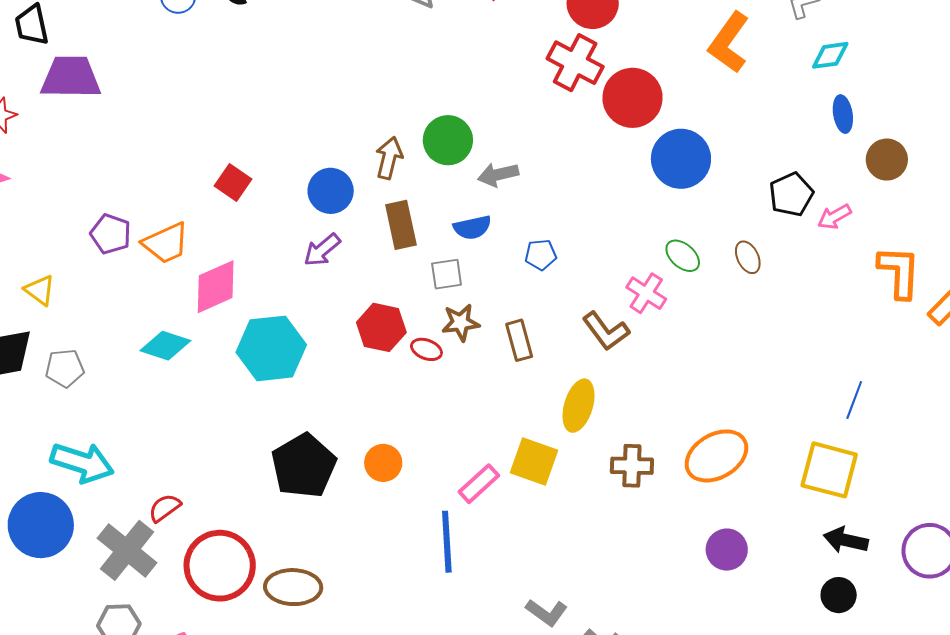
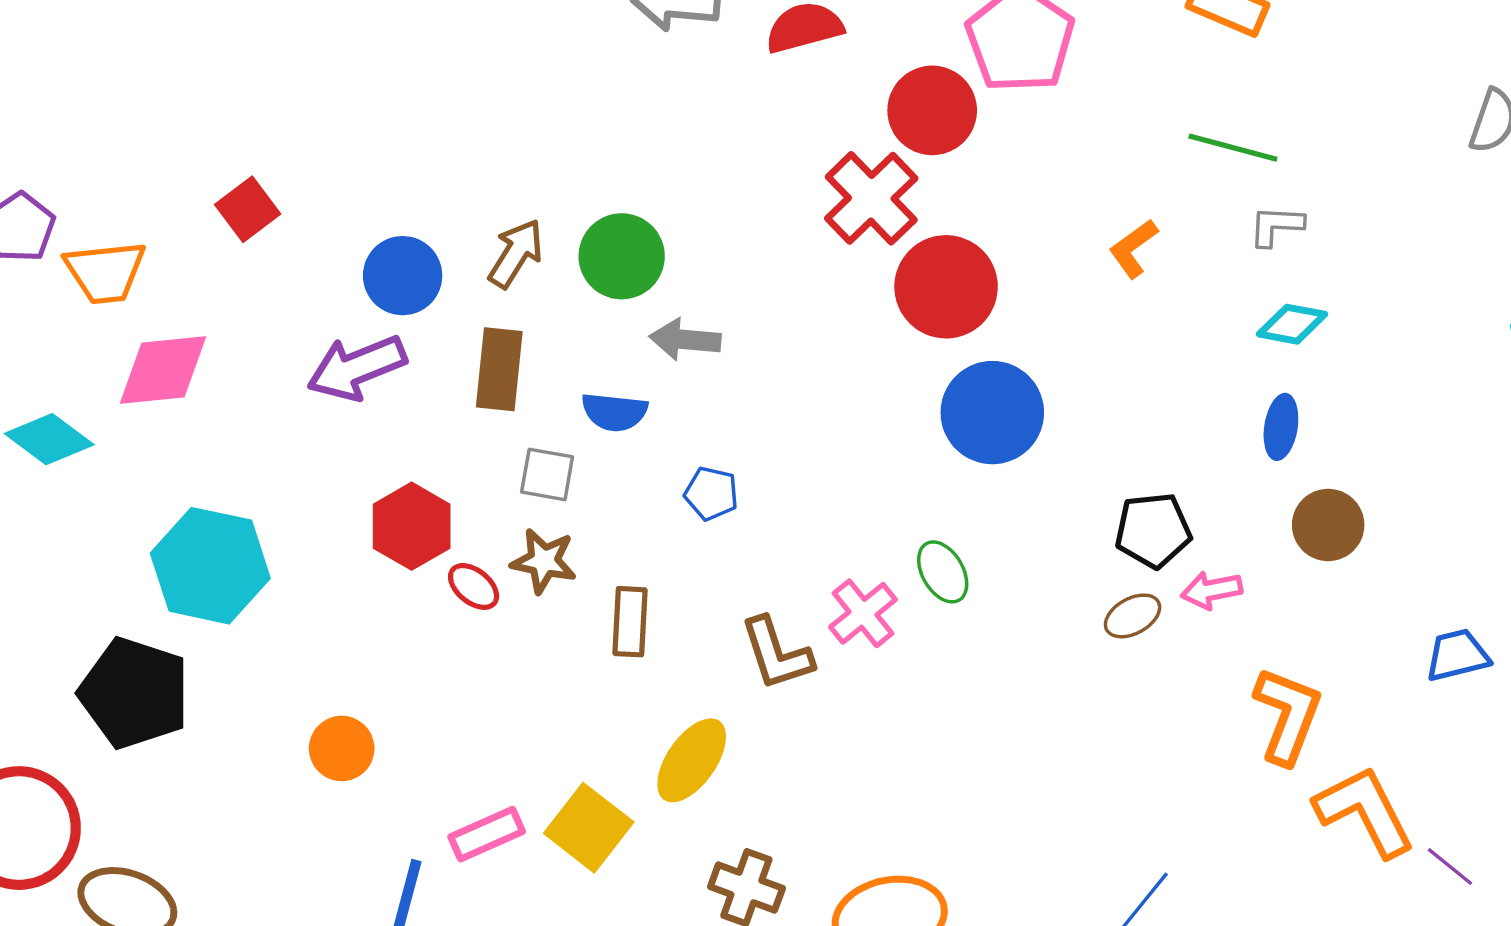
orange L-shape: (729, 43) -> (1133, 248), size x0.6
purple arrow: (322, 250) -> (357, 368), size x1.4
brown ellipse: (748, 257) -> (1133, 616), moved, turned 68
cyan hexagon: (271, 348) -> (210, 566), moved
black pentagon: (304, 466) -> (134, 693), moved, turned 30

